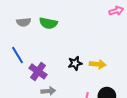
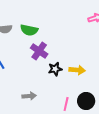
purple cross: (38, 71) -> (39, 51), moved

